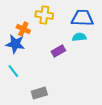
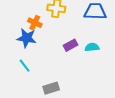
cyan semicircle: (79, 37) -> (92, 47), moved

